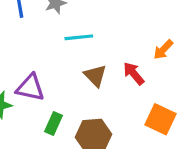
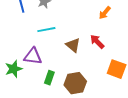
cyan line: (79, 37) -> (46, 30), moved
orange arrow: (163, 50) -> (105, 13), moved

